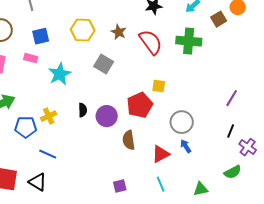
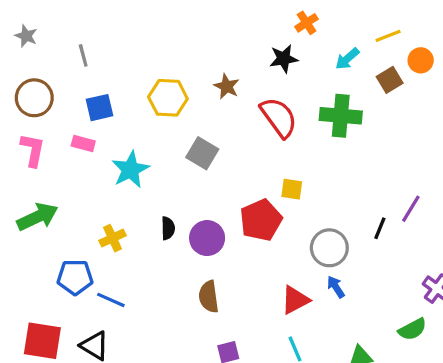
brown star: (119, 32) -> (227, 86), moved
blue pentagon: (26, 127) -> (75, 277), moved
black line: (231, 131) -> (380, 228), moved
brown semicircle: (129, 140) -> (209, 297), moved

